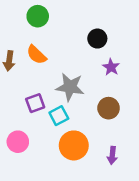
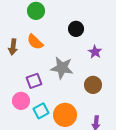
black circle: (97, 39) -> (76, 29), moved
cyan square: (59, 116) -> (41, 111), moved
pink circle: (18, 142) -> (21, 101), moved

